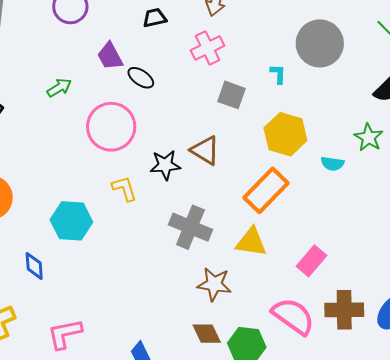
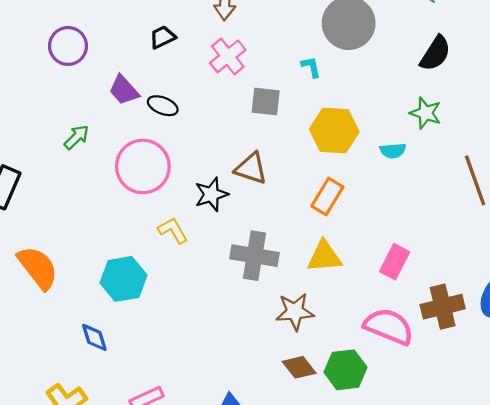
orange rectangle: (266, 190) -> (327, 197), size x0.7

